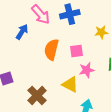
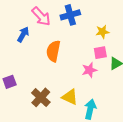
pink square: (76, 51) -> (100, 53), moved
yellow triangle: (70, 85) -> (70, 97), moved

